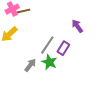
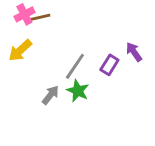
purple arrow: (77, 26) -> (134, 52), moved
purple rectangle: (63, 48) -> (109, 65), moved

